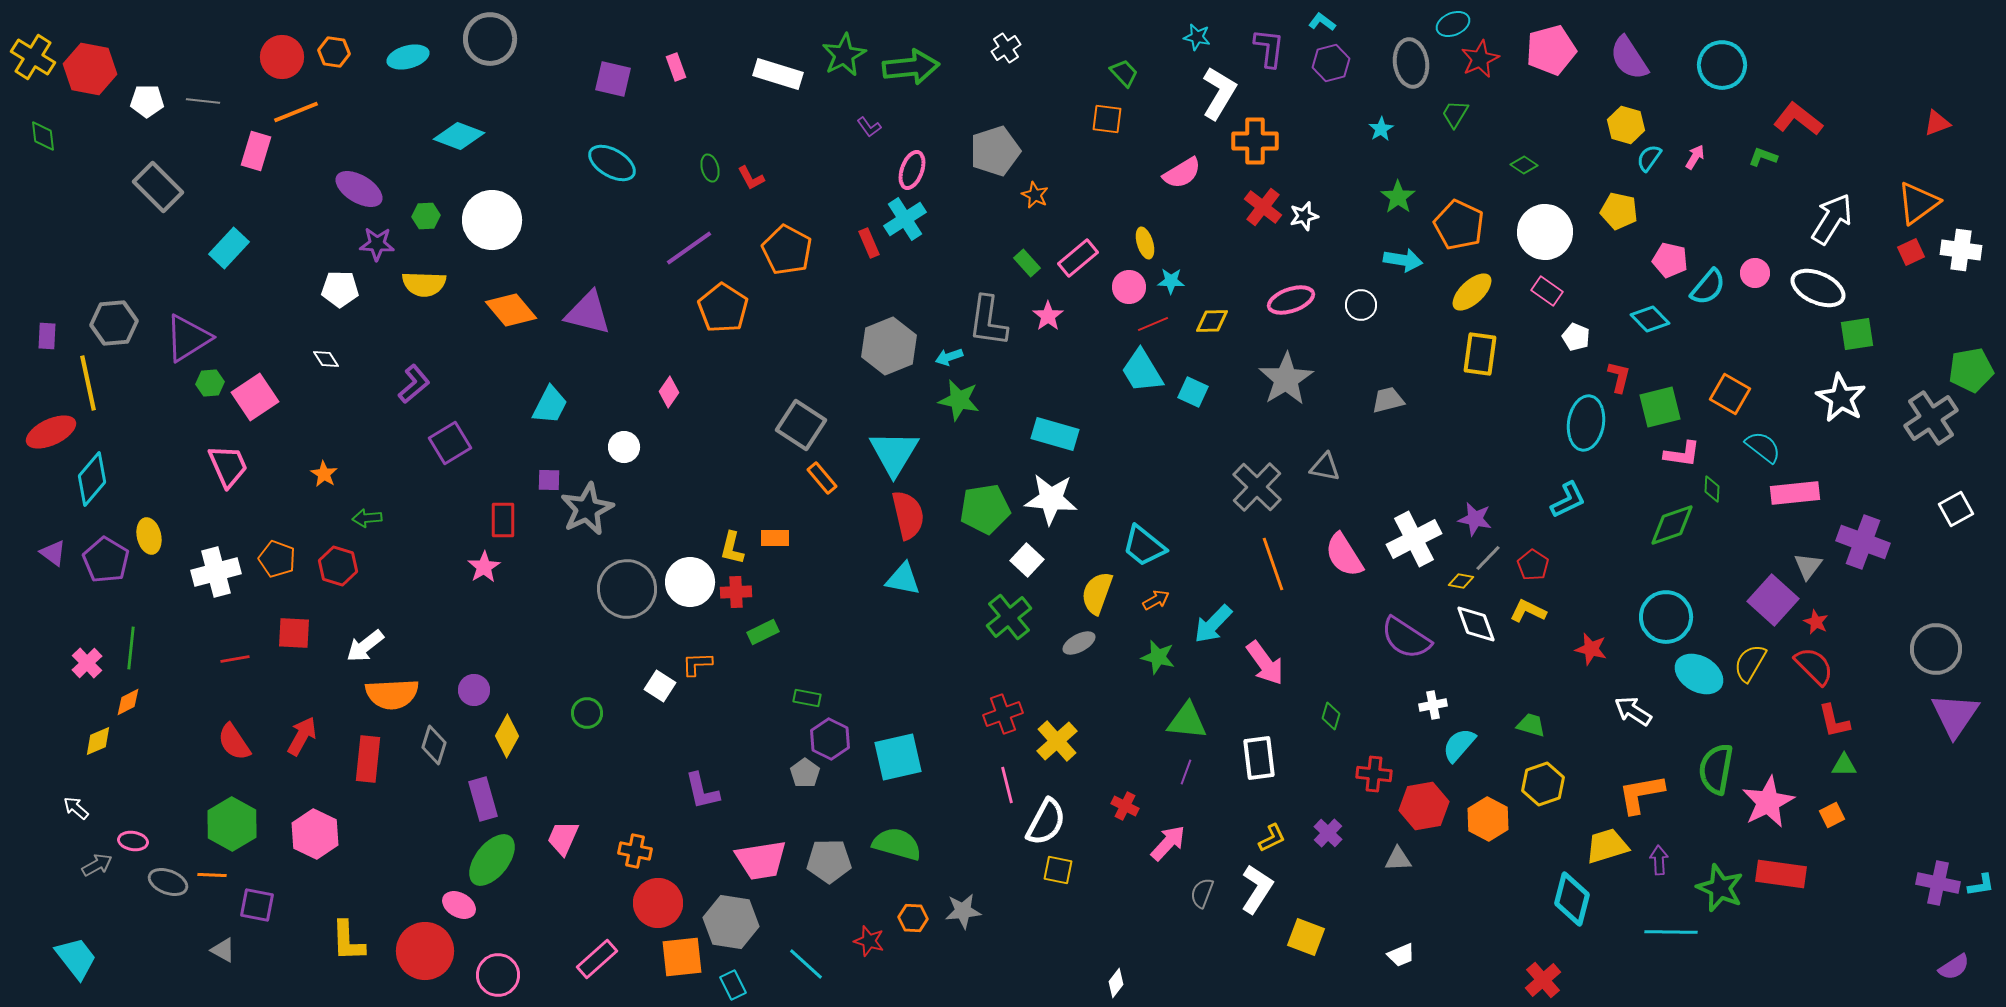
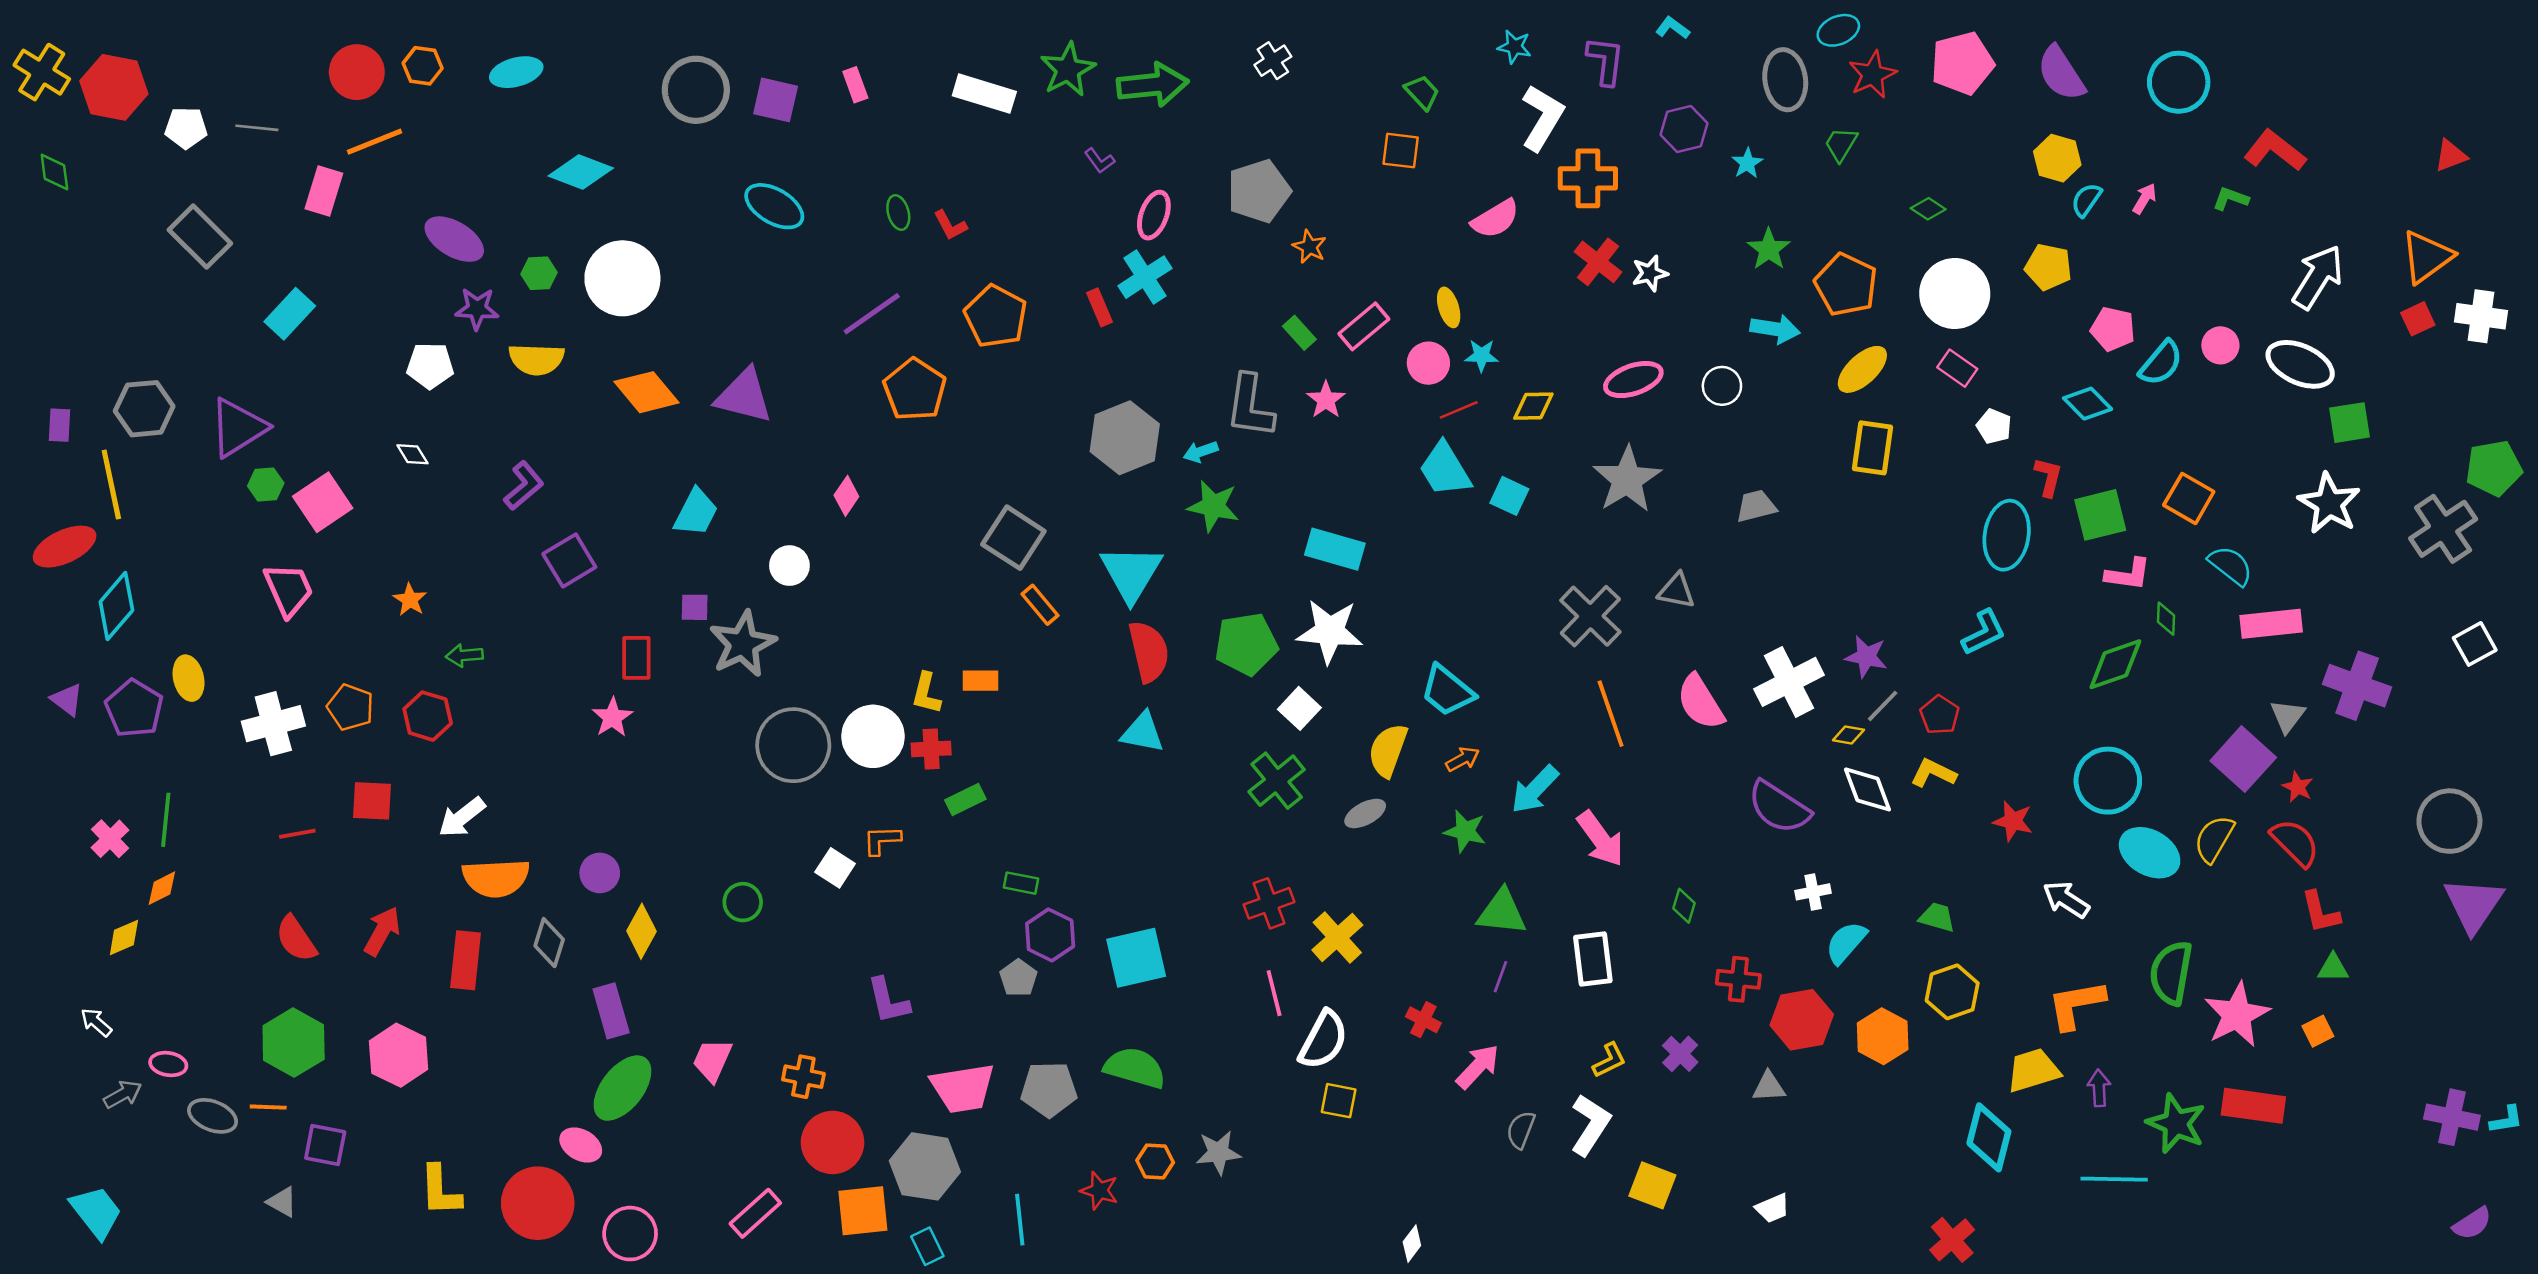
gray circle: (490, 39) -> (696, 90), moved
purple hexagon: (1331, 63) -> (1684, 129), moved
cyan line: (806, 964) -> (1020, 1220), turned 42

